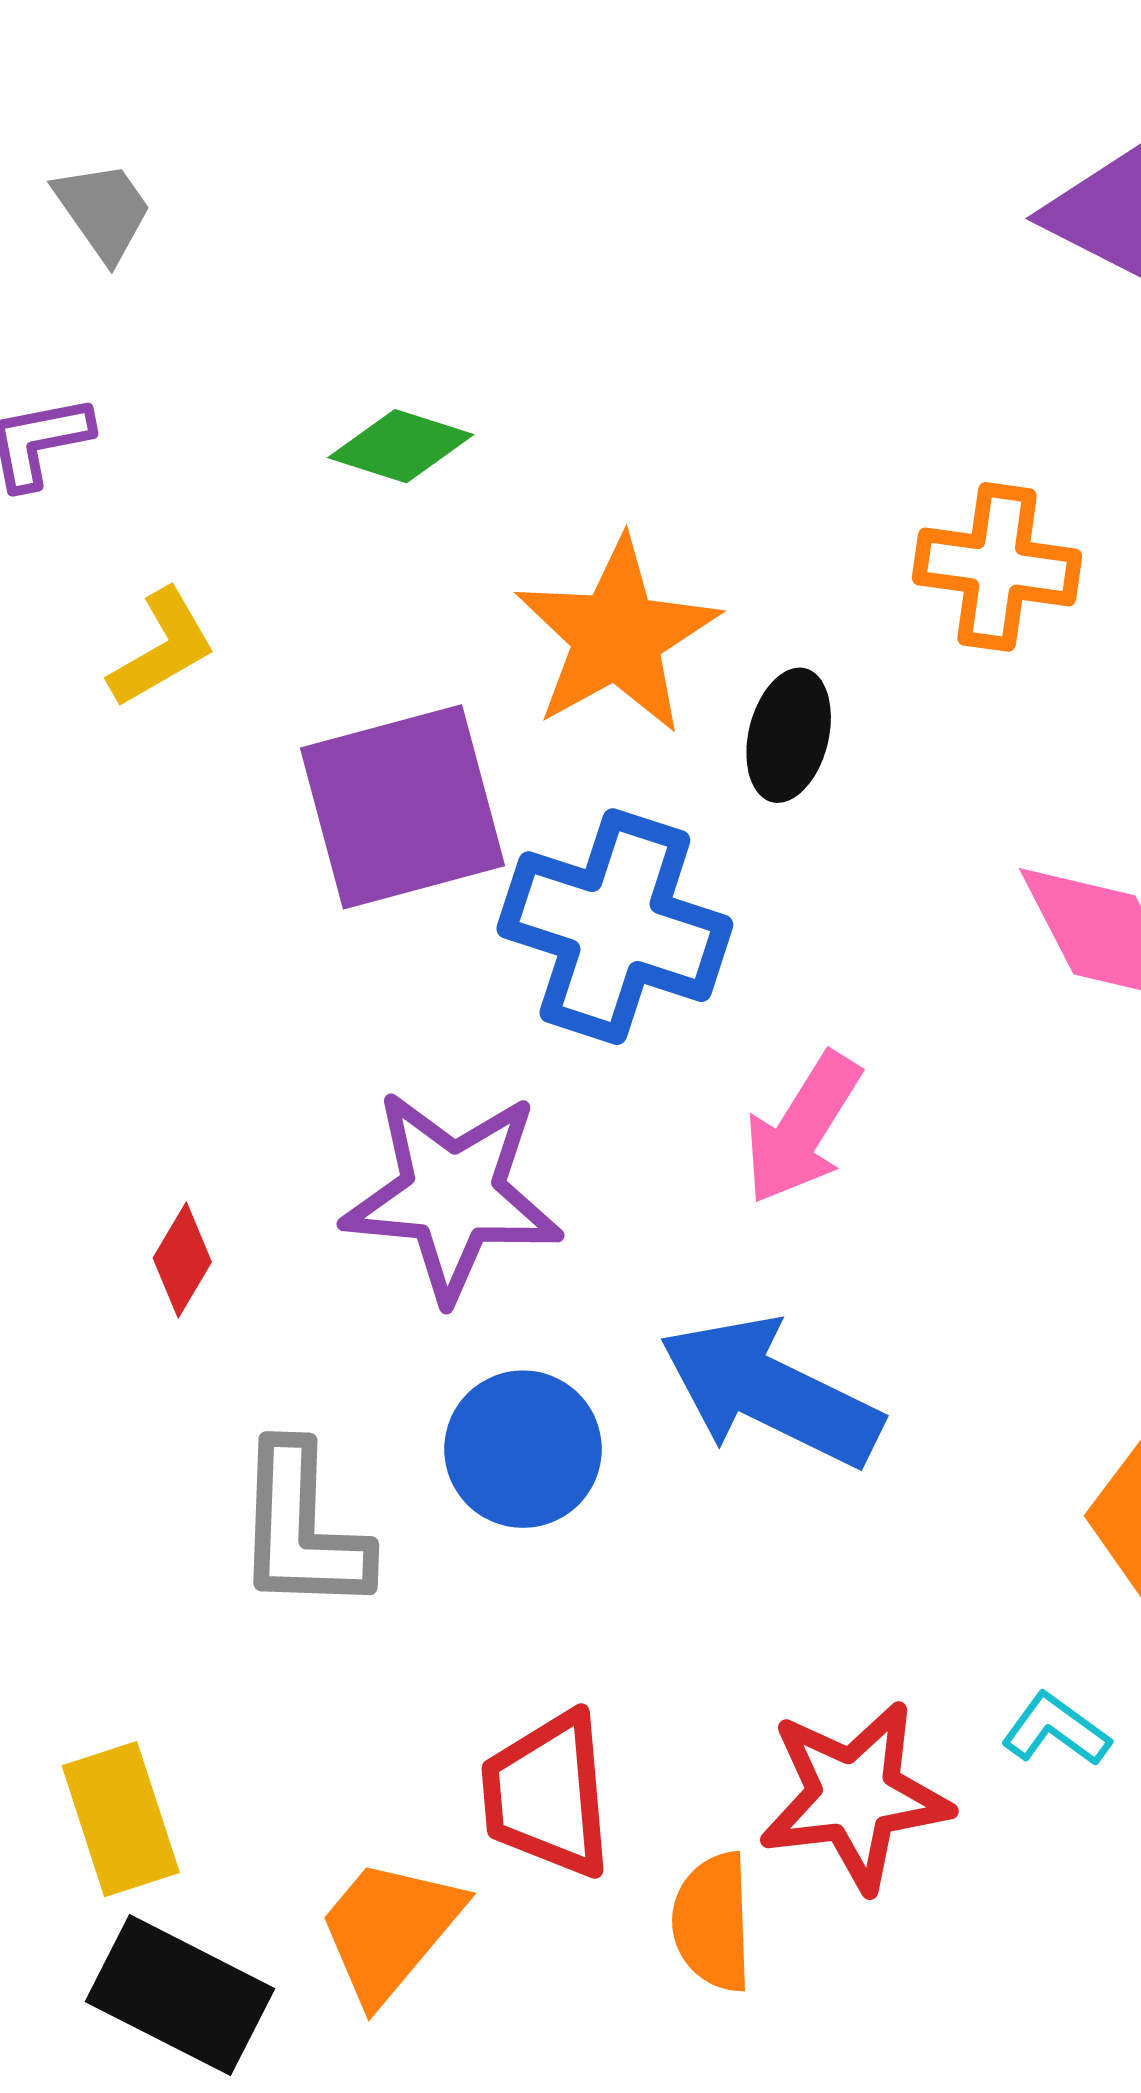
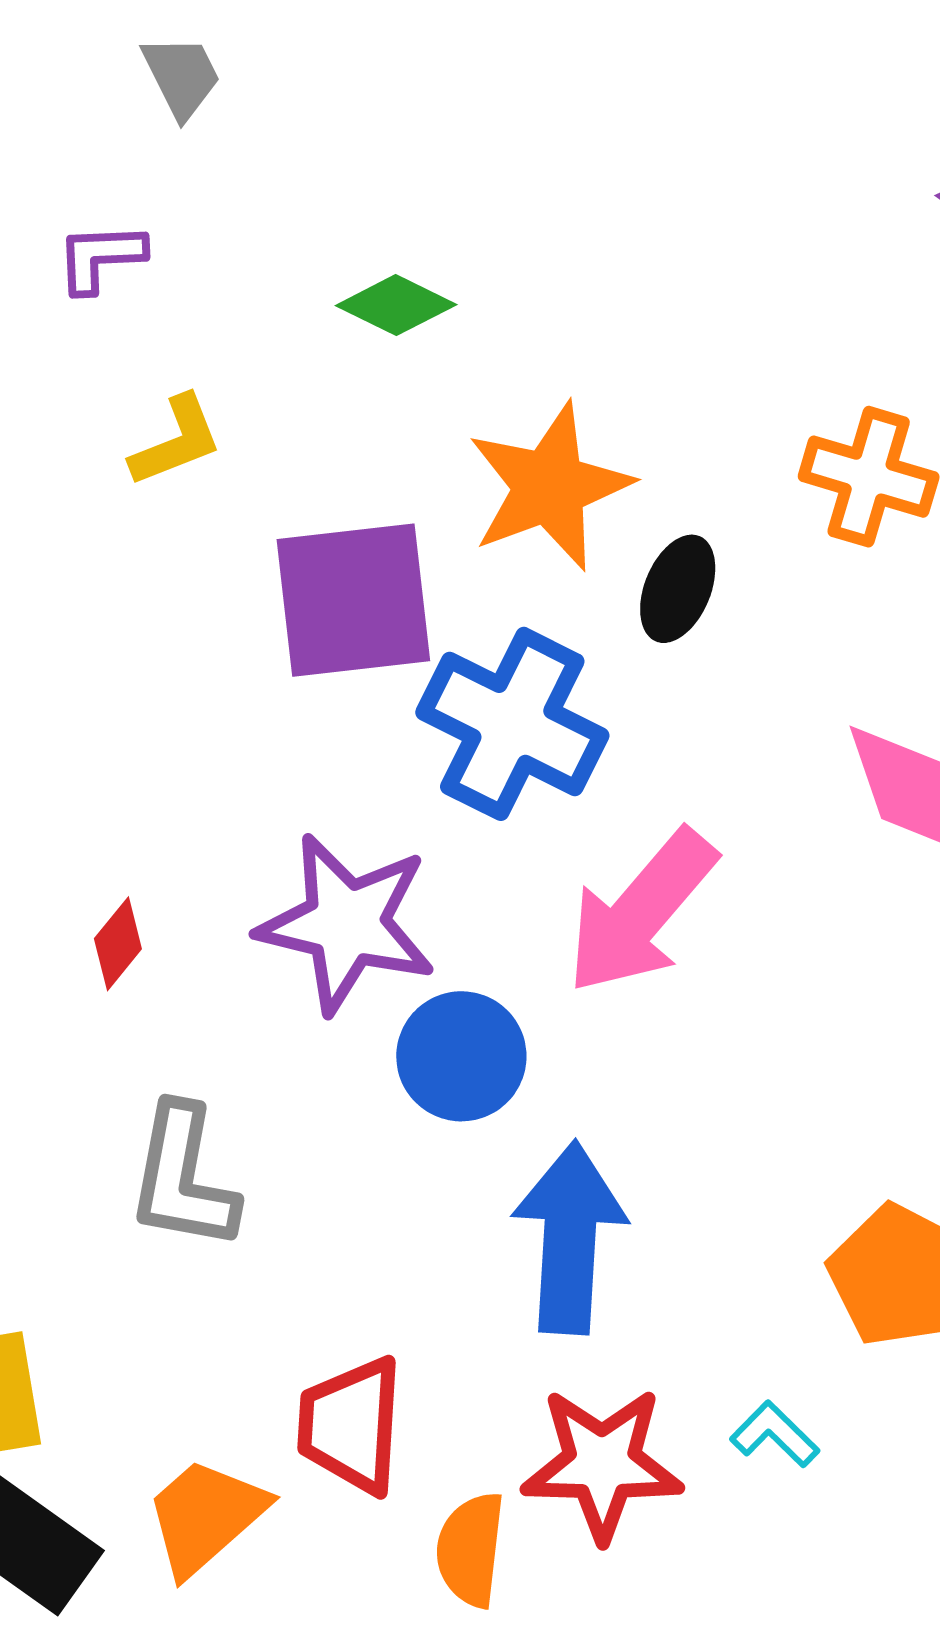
pink arrow: (802, 1128) -> (641, 912), size x1.4
blue arrow: (770, 1392) -> (570, 1238), moved, turned 59
blue circle: (523, 1449) -> (461, 1056), moved

